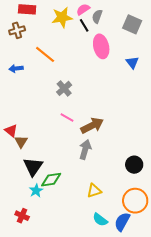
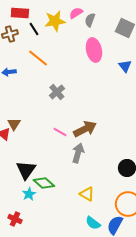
black line: (84, 25) -> (34, 29), moved
pink line: (67, 118) -> (60, 132), moved
brown triangle: (21, 142) -> (14, 124), moved
green diamond: (51, 180) -> (44, 183), turned 50
yellow triangle: (94, 191) -> (87, 194), turned 49

